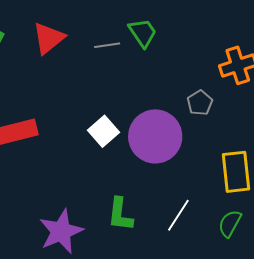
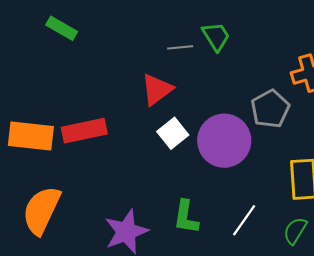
red triangle: (49, 38) -> (157, 90), moved
gray pentagon: (200, 103) -> (270, 109), size x1.5

